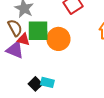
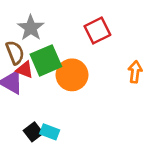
green square: (38, 31) -> (46, 60), turned -30

